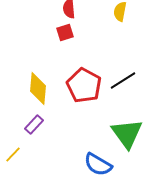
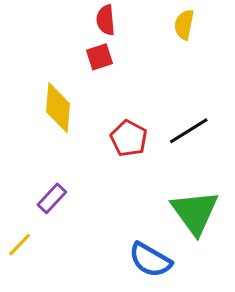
red pentagon: (84, 86) -> (129, 138), size x0.7
yellow diamond: (38, 89) -> (58, 108), moved

